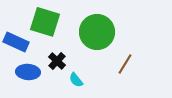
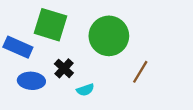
cyan semicircle: (76, 80) -> (85, 90), turned -70

